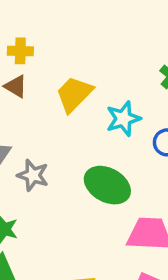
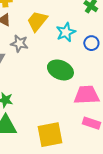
gray star: (33, 175) -> (19, 43), moved

